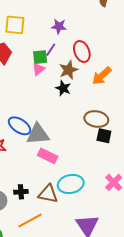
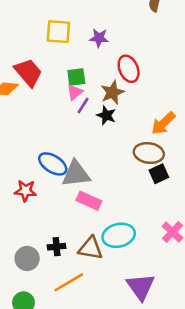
yellow square: (15, 25) -> (58, 32), moved
purple line: (51, 50) -> (83, 106), moved
orange arrow: (102, 76) -> (163, 123), moved
black square: (104, 136) -> (159, 174), turned -35

